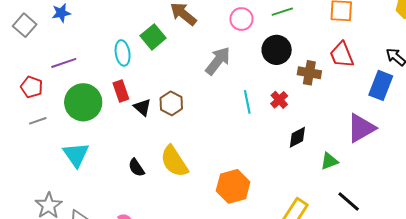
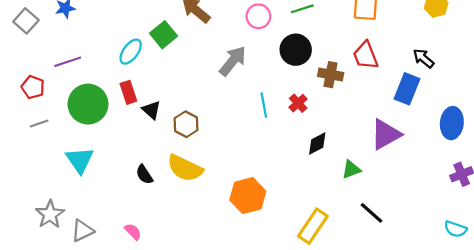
cyan ellipse: (123, 53) -> (131, 52), turned 45
brown hexagon: (171, 103) -> (186, 124), moved
yellow semicircle: (174, 161) -> (185, 168), turned -32

